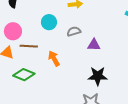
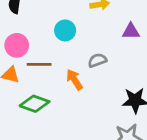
gray semicircle: (74, 31) -> (97, 60), moved
purple triangle: (94, 45) -> (131, 31), moved

